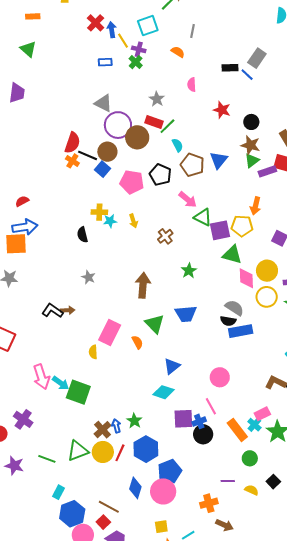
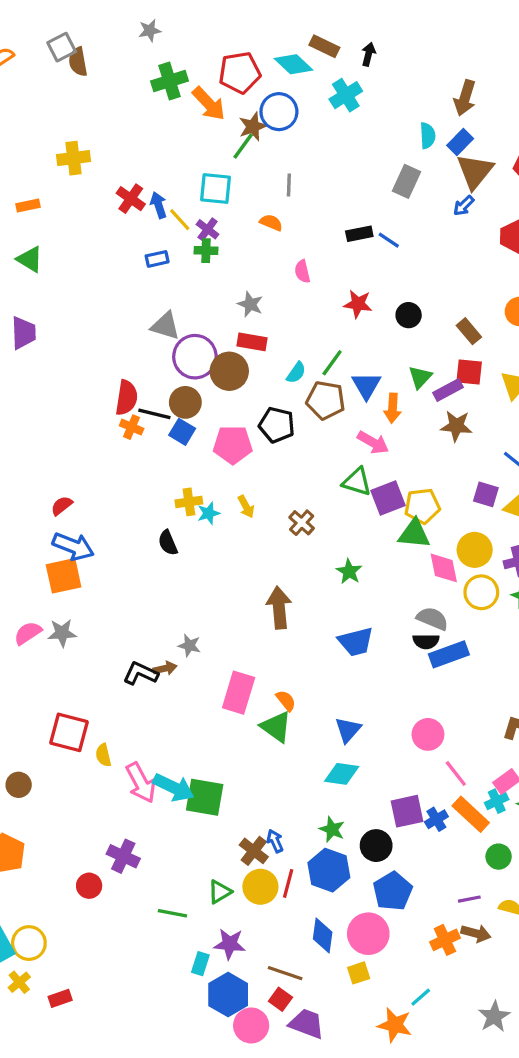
cyan square: (148, 26) -> (216, 189), turned 35
purple cross: (139, 49) -> (208, 229), turned 32
gray rectangle: (257, 58) -> (406, 181), moved
green cross: (136, 62) -> (206, 251), turned -32
green line: (167, 126) -> (332, 363), moved
cyan semicircle: (177, 145) -> (296, 373), turned 72
brown star: (250, 145) -> (456, 426), moved
pink arrow: (188, 200) -> (373, 443), moved
orange arrow: (256, 206) -> (393, 408), moved
yellow pentagon: (242, 226) -> (422, 506), moved
blue arrow: (25, 227) -> (73, 546), turned 40
gray star: (88, 277) -> (189, 646), moved
green triangle: (155, 324) -> (276, 727), moved
yellow semicircle: (93, 352) -> (103, 755), moved
cyan arrow: (61, 383) -> (174, 788), size x1.4
pink line: (211, 406) -> (456, 773), moved
purple square: (183, 419) -> (407, 811), moved
green star: (134, 421) -> (332, 829), moved
blue cross: (199, 421) -> (436, 819), moved
cyan cross: (254, 425) -> (497, 801), turned 32
black circle: (203, 434) -> (376, 846), moved
green triangle: (78, 451) -> (220, 892), size x0.7
purple star: (14, 466) -> (230, 944), moved
blue pentagon: (170, 471) -> (393, 891), moved
brown arrow: (224, 525) -> (476, 933), moved
yellow square: (161, 527) -> (359, 973), moved

